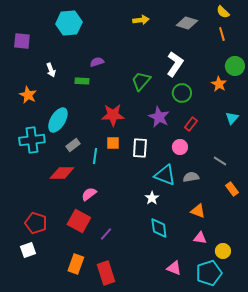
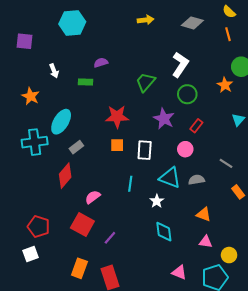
cyan line: (95, 156) -> (130, 184), moved
red diamond: (62, 173) -> (65, 176), turned -50

